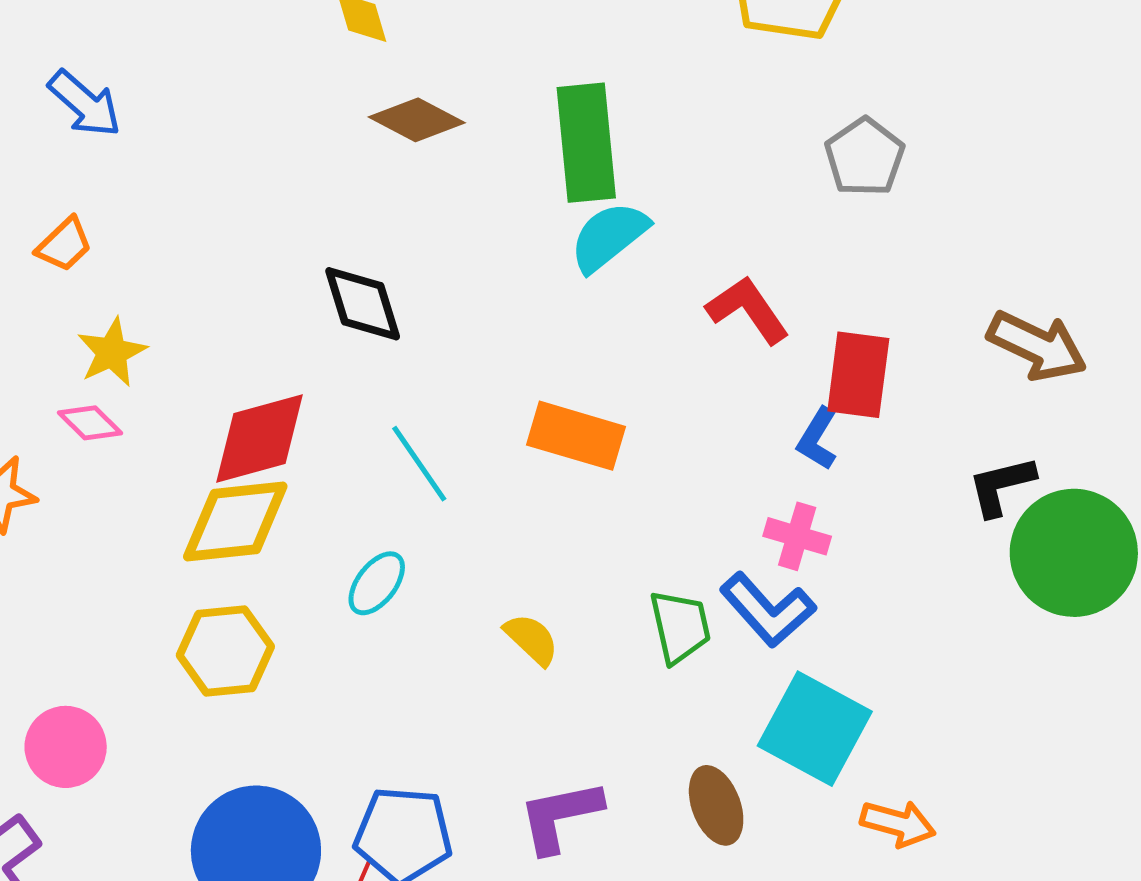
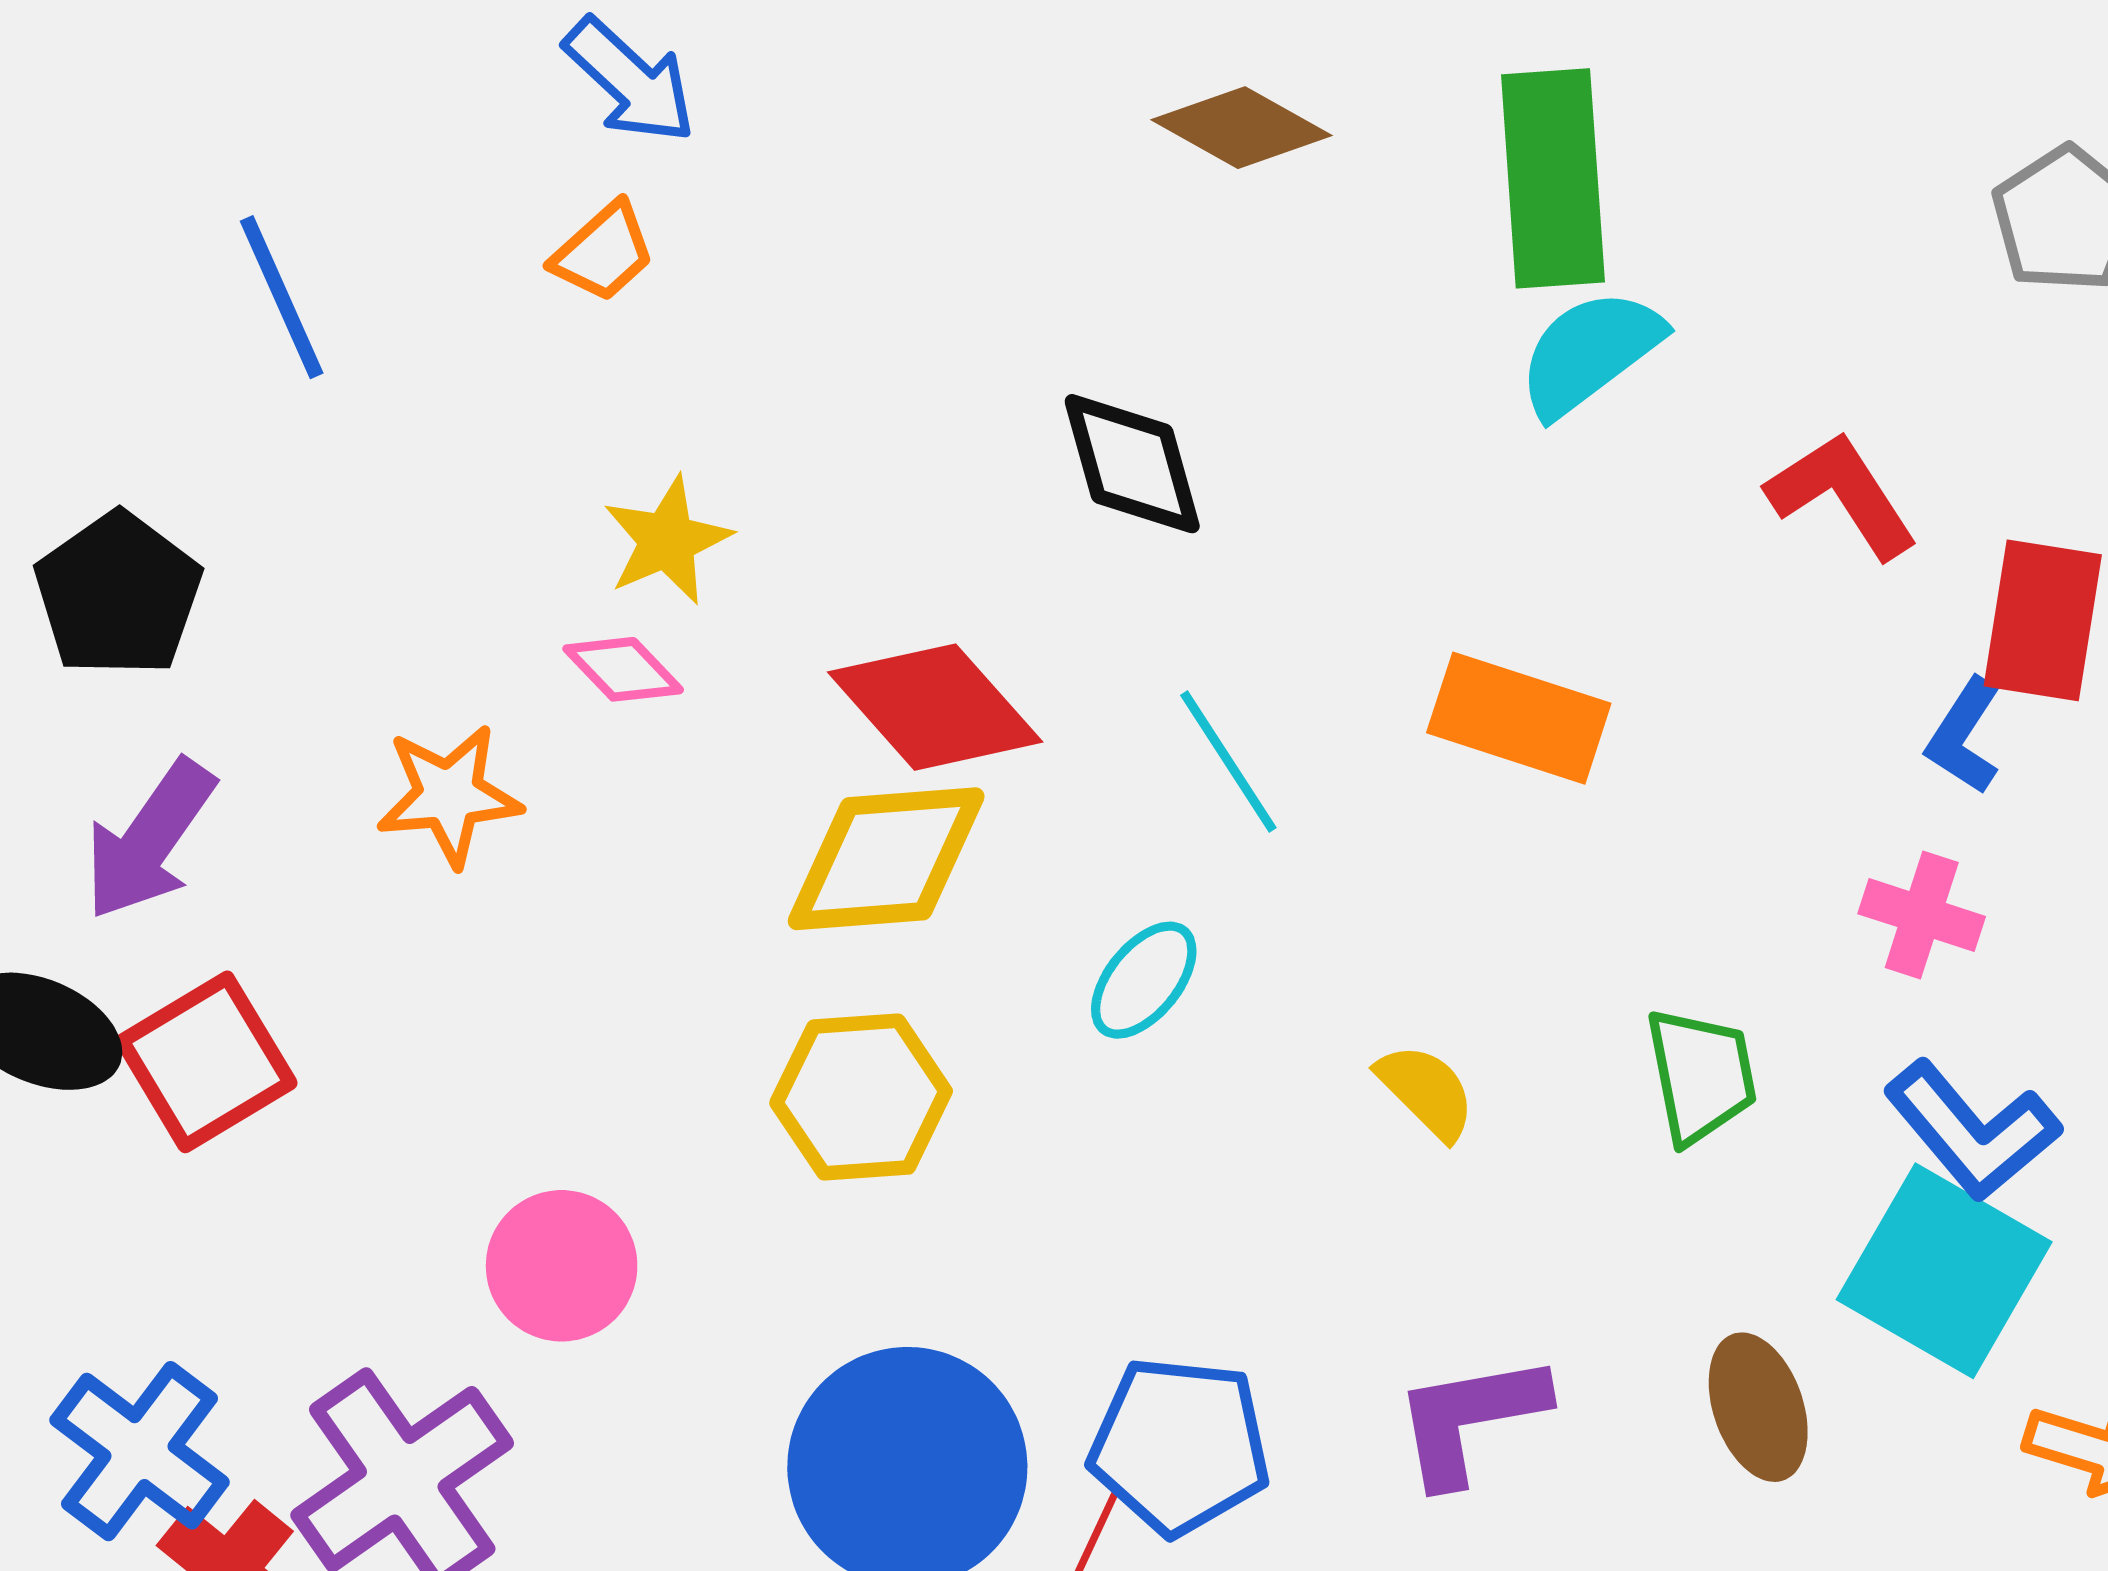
orange trapezoid: (64, 245) -> (603, 252), moved
red diamond: (260, 439) -> (935, 707), turned 62
blue L-shape: (768, 610) -> (1972, 1131), moved

